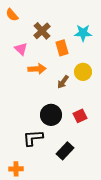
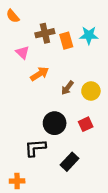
brown cross: (42, 31) -> (45, 33), turned 30
orange rectangle: (62, 48) -> (66, 41), moved
orange arrow: (37, 69) -> (40, 74), turned -30
yellow circle: (83, 72) -> (91, 91), moved

